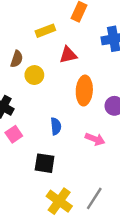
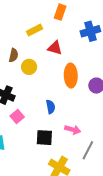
red triangle: (68, 55) -> (55, 48), turned 35
pink arrow: (95, 139) -> (73, 130), moved
gray line: (94, 198) -> (88, 150), moved

